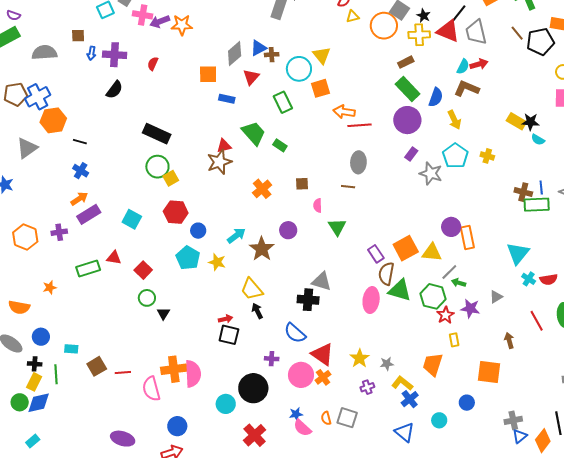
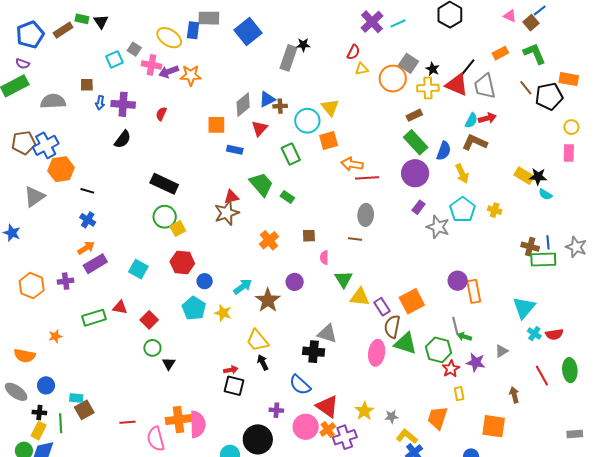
yellow triangle: (432, 252) -> (360, 297), moved
gray line: (449, 272) -> (455, 326), turned -60
brown square: (97, 366) -> (84, 410), moved
purple cross: (367, 387) -> (345, 437), moved, size x1.6

